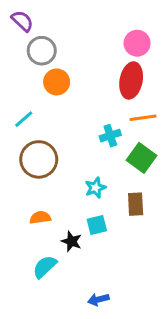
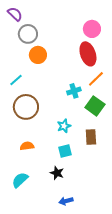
red ellipse: (131, 80) -> (88, 54), turned -30
orange line: (143, 118) -> (96, 79), turned -36
black star: (72, 241) -> (57, 173), moved
cyan semicircle: (45, 267) -> (20, 180), moved

